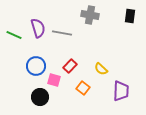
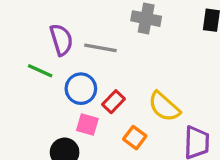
green line: (14, 35) -> (40, 71), moved
blue circle: (36, 66) -> (81, 89), moved
yellow semicircle: (101, 69) -> (164, 107), size x1.5

